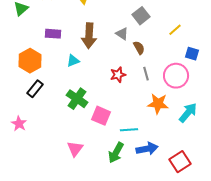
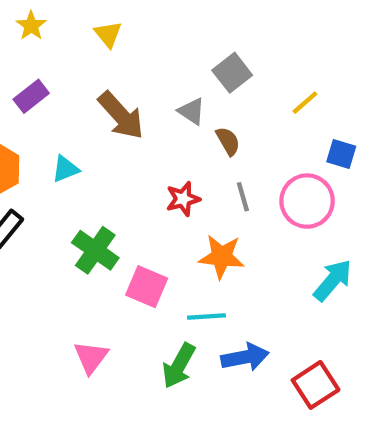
purple rectangle: (53, 34) -> (31, 96), moved, turned -42
brown arrow: (89, 36) -> (121, 115), turned -45
cyan triangle: (73, 61) -> (65, 169), moved
orange star: (158, 104) -> (222, 257), moved

